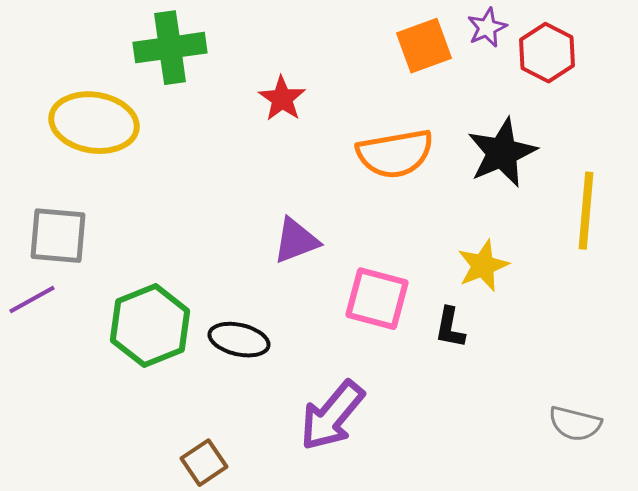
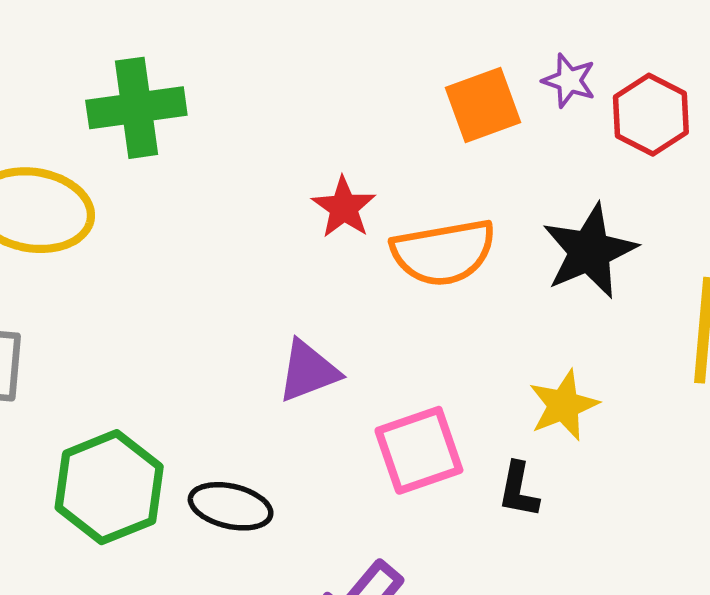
purple star: (487, 28) -> (569, 81), turned -30
red star: (282, 99) -> (344, 207), moved
pink square: (377, 299) -> (419, 450), turned -34

